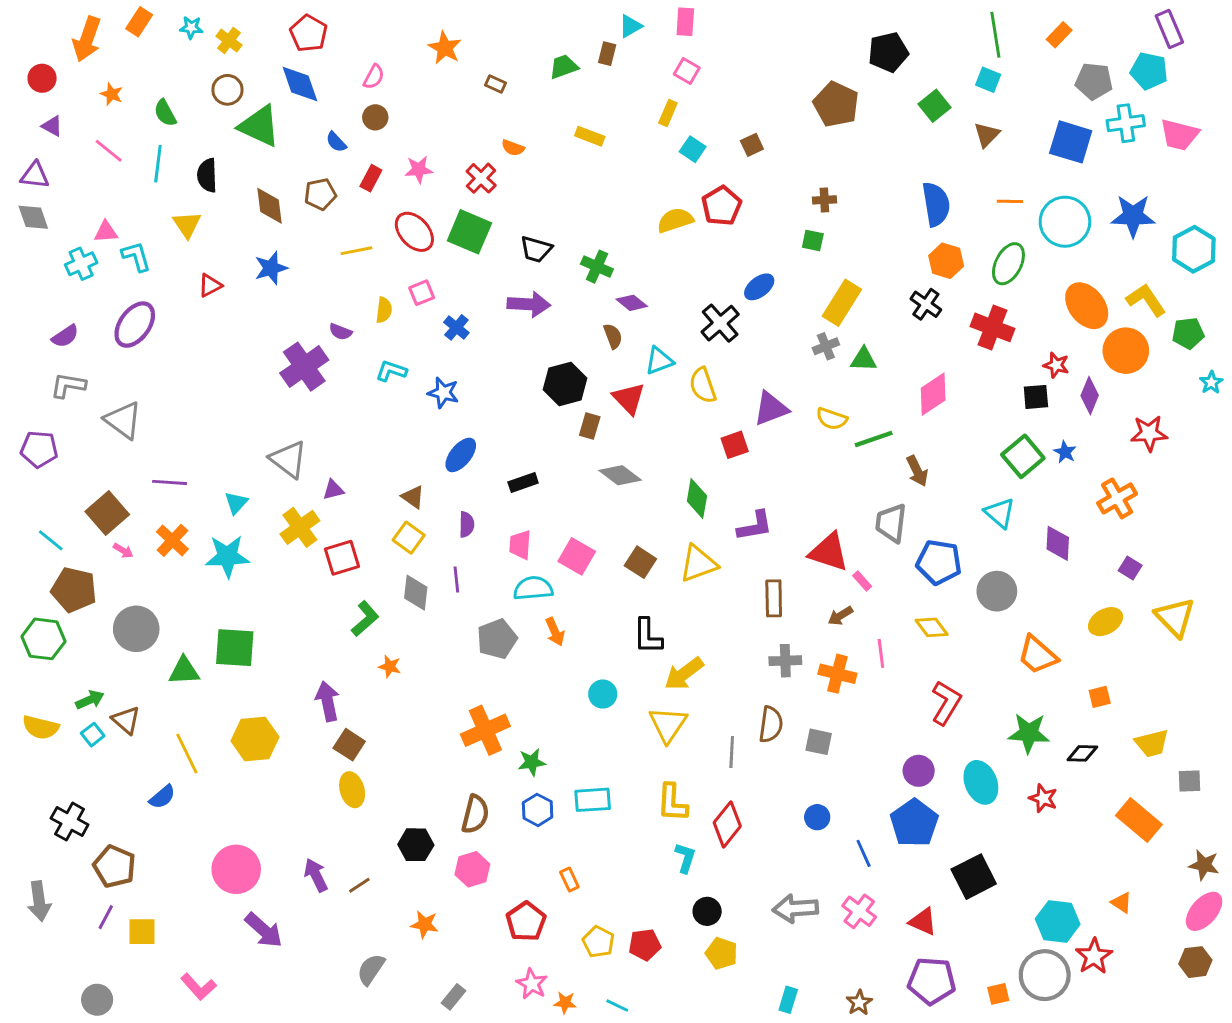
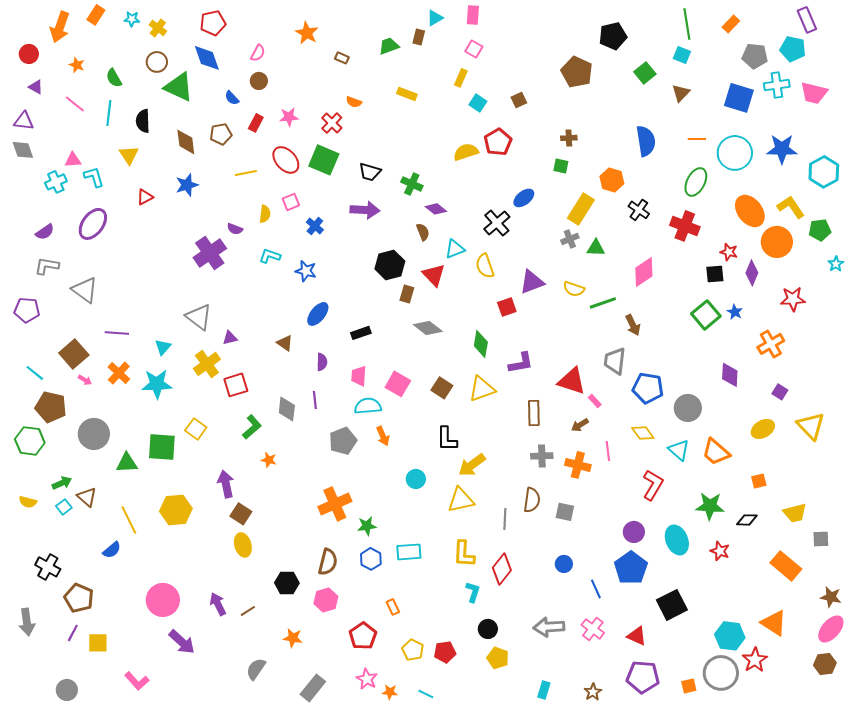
red pentagon: (309, 33) -> (213, 23), turned 30
orange hexagon: (946, 261) -> (612, 180), moved
cyan triangle: (1000, 513) -> (679, 450), moved
yellow square: (409, 538) -> (196, 429), moved
yellow triangle: (668, 724) -> (461, 500), turned 44
yellow semicircle: (41, 727) -> (28, 502), size x0.7
orange triangle: (1121, 903) -> (774, 623), size x1.8
gray rectangle: (454, 997) -> (313, 688), size x1.5

